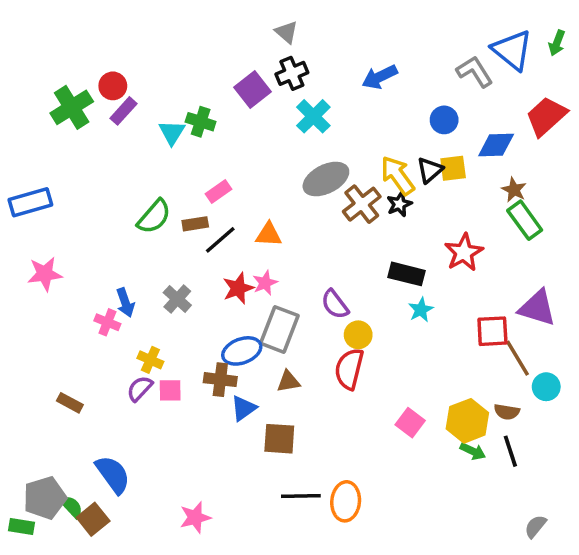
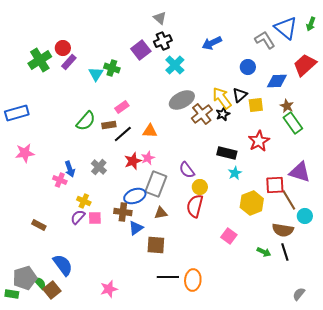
yellow square: (453, 168) -> (256, 105), moved
brown semicircle: (507, 412) -> (283, 230), size x1.5
yellow hexagon: (467, 421) -> (252, 203), moved

